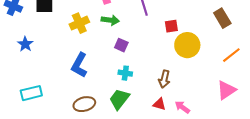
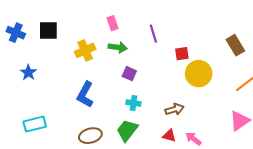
brown arrow: (164, 79) -> (174, 109), turned -120

